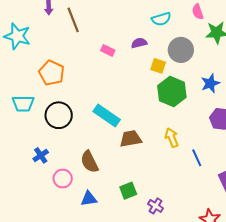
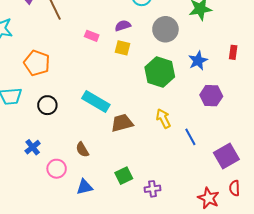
yellow square: (158, 66) -> (123, 48), moved
black circle: (59, 115) -> (47, 105), size x0.7
brown semicircle: (89, 162) -> (82, 150), size x0.7
purple cross: (155, 206) -> (153, 189), turned -35

